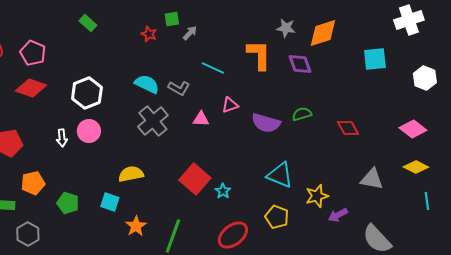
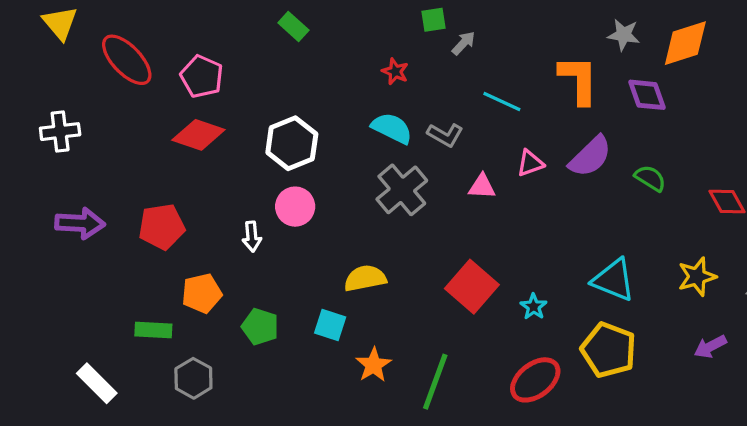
red star: (149, 34) -> (395, 71), moved
green semicircle: (302, 114) -> (650, 178), turned 48
purple semicircle: (266, 123) -> (590, 157), moved, turned -60
white arrow: (62, 138) -> (252, 237), moved
cyan star: (223, 191) -> (534, 307), moved
yellow star: (317, 196) -> (697, 277), moved
yellow pentagon: (277, 217) -> (609, 350), size x1.4

